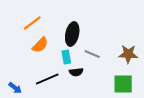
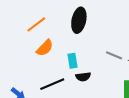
black ellipse: (72, 34) -> (79, 20), moved
gray line: (92, 54) -> (114, 55), moved

